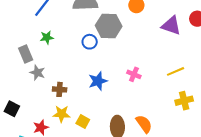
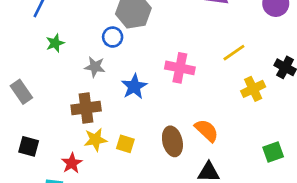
gray rectangle: (26, 54) -> (21, 92), moved
gray star: (37, 73) -> (95, 67), moved
pink cross: (134, 74) -> (180, 68), size x1.5
brown cross: (60, 89) -> (86, 108), size x1.5

